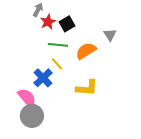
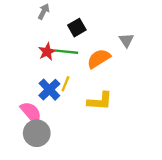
red star: (48, 22) -> (47, 52), moved
yellow line: (57, 64) -> (65, 84), moved, turned 64

